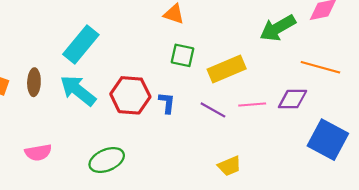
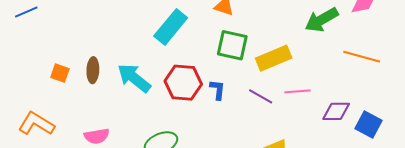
cyan rectangle: (81, 45) -> (171, 27), moved
green square: (183, 55) -> (232, 45), size x1.4
purple diamond: (293, 99) -> (336, 111), moved
blue square: (328, 140) -> (368, 124), size x0.7

